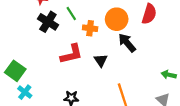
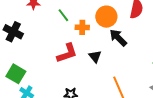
black cross: (48, 22) -> (13, 32), moved

